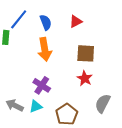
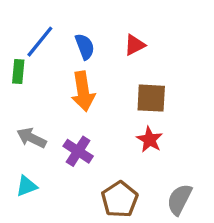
gray semicircle: (103, 103) -> (179, 199), moved
gray arrow: (15, 105) -> (32, 138), moved
cyan triangle: (36, 106) -> (27, 186), moved

